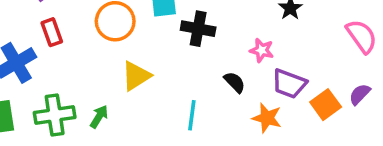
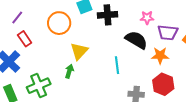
black semicircle: (235, 82) -> (136, 40), size x1.6
green arrow: (99, 117) -> (69, 71), moved

